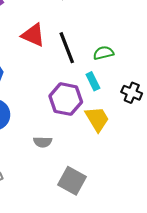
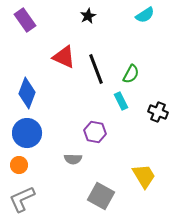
green semicircle: (103, 53) -> (131, 74), turned 132
purple hexagon: (66, 99) -> (95, 132), moved, size x0.7
yellow trapezoid: (97, 119) -> (144, 176), moved

